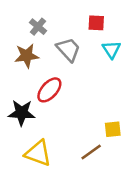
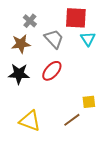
red square: (96, 23) -> (76, 18), size x1.6
red ellipse: (49, 90) -> (52, 71), moved
black star: (22, 113) -> (19, 74), moved

